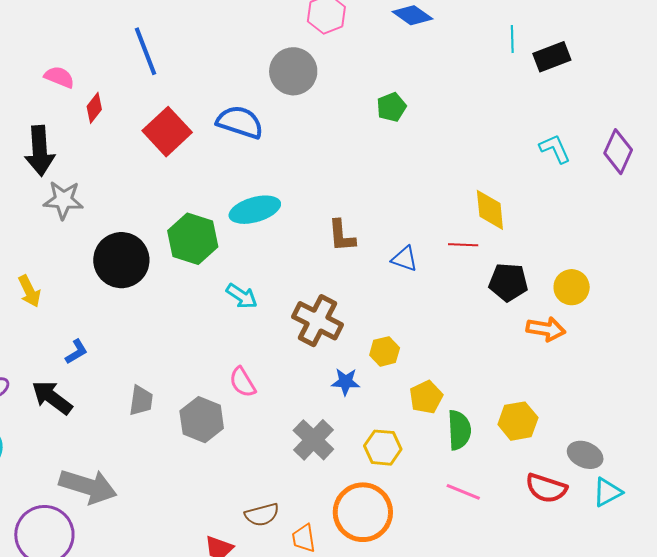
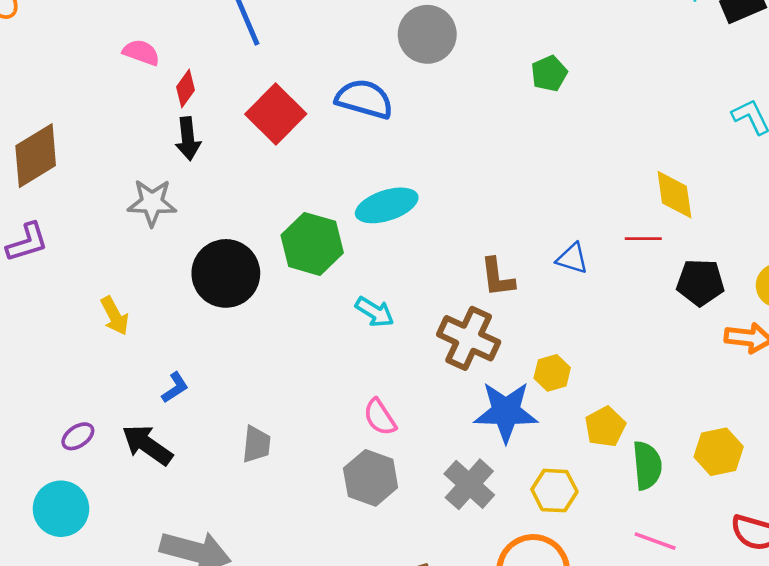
black arrow: (40, 151) -> (188, 139), moved, size x0.7
brown L-shape: (342, 236) -> (497, 277), moved
blue star: (346, 382) -> (506, 412), size x1.8
gray hexagon: (202, 420) -> (371, 478), moved

